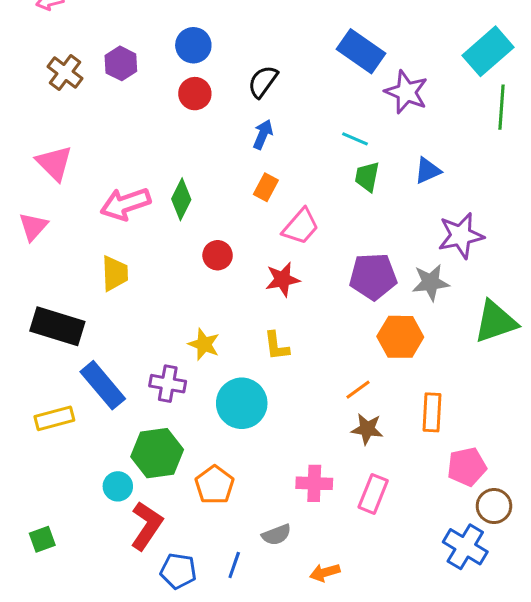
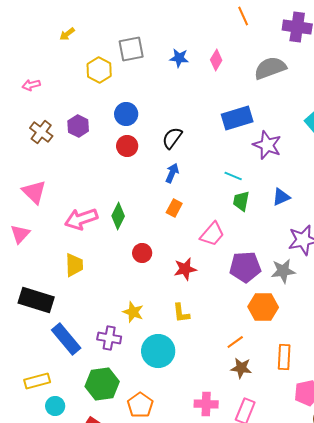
blue rectangle: (361, 51) -> (237, 118), turned -52
pink trapezoid: (301, 227) -> (212, 234), moved
yellow rectangle: (54, 418) -> (37, 381), moved
cyan circle: (118, 486) -> (55, 406), moved

